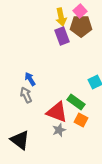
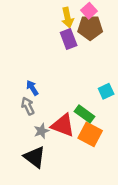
orange square: (81, 120) -> (90, 134), size x1.5
gray star: (59, 130) -> (41, 131), moved
black triangle: (20, 140) -> (35, 157), moved

